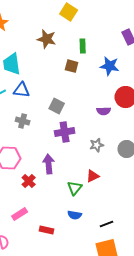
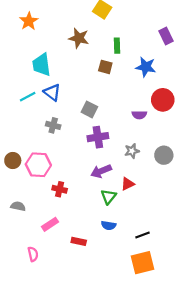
blue triangle: (22, 90) -> (52, 92), turned 30
purple arrow: (49, 164) -> (101, 171), moved, turned -108
red cross: (29, 181) -> (60, 189), turned -32

